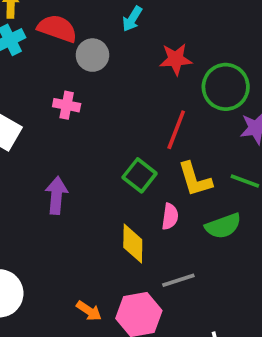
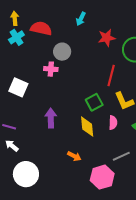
gray circle: (92, 55) -> (62, 52), moved
green square: (140, 175) -> (94, 102), turned 30
yellow diamond: (133, 244) -> (87, 127), moved
orange arrow: (89, 311) -> (74, 156), moved

